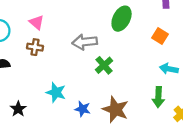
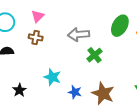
green ellipse: (122, 19) -> (120, 26), moved
pink triangle: (37, 22) -> (38, 16), turned 32

